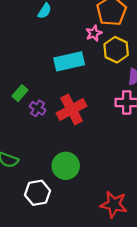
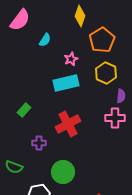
pink star: (94, 33) -> (71, 59), moved
purple cross: (38, 108) -> (39, 143), moved, turned -32

